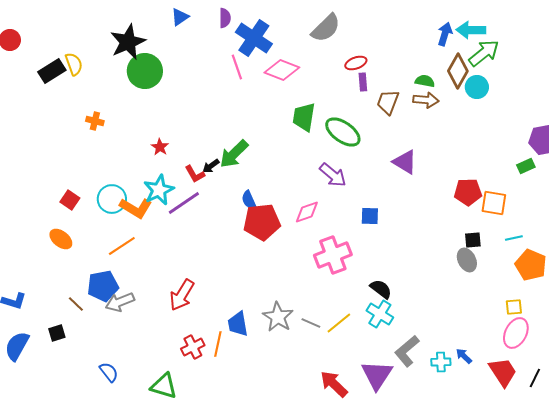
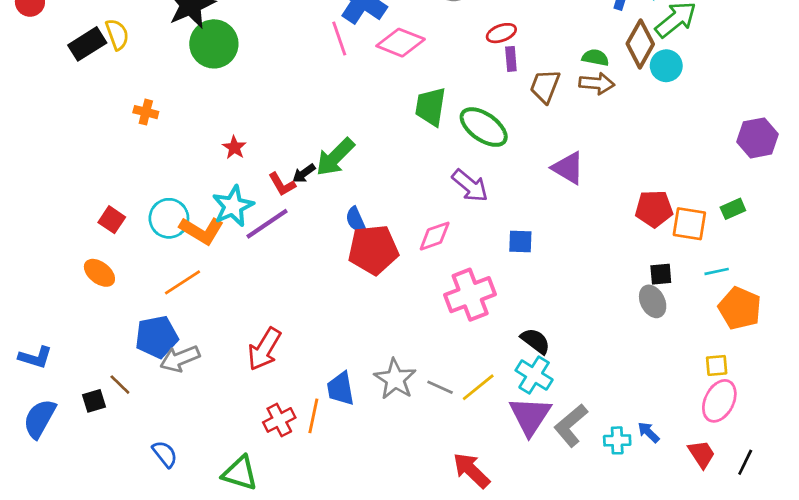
green rectangle: (526, 166) -> (733, 209), moved
brown line: (76, 304) -> (120, 385), moved
red trapezoid: (503, 372) -> (702, 454), size x0.7
purple triangle: (377, 375) -> (530, 416), moved

